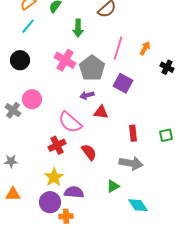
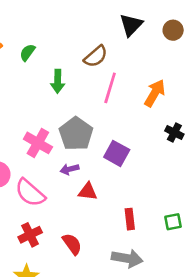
pink line: (118, 48) -> (110, 88), moved
orange arrow: (145, 48) -> (155, 93), moved, size x1.5
pink cross: (65, 60) -> (38, 143), moved
pink semicircle: (70, 122) -> (30, 193), moved

